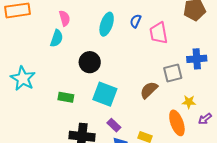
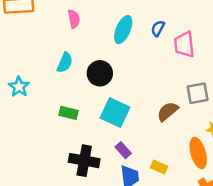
cyan semicircle: (57, 38) -> (65, 62), moved
cyan star: (23, 78) -> (19, 87), size x0.7

